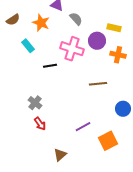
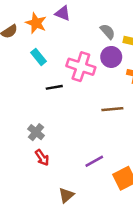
gray semicircle: (76, 19) -> (108, 32), moved
orange star: (41, 23) -> (36, 23), moved
cyan rectangle: (28, 46) -> (38, 57), moved

